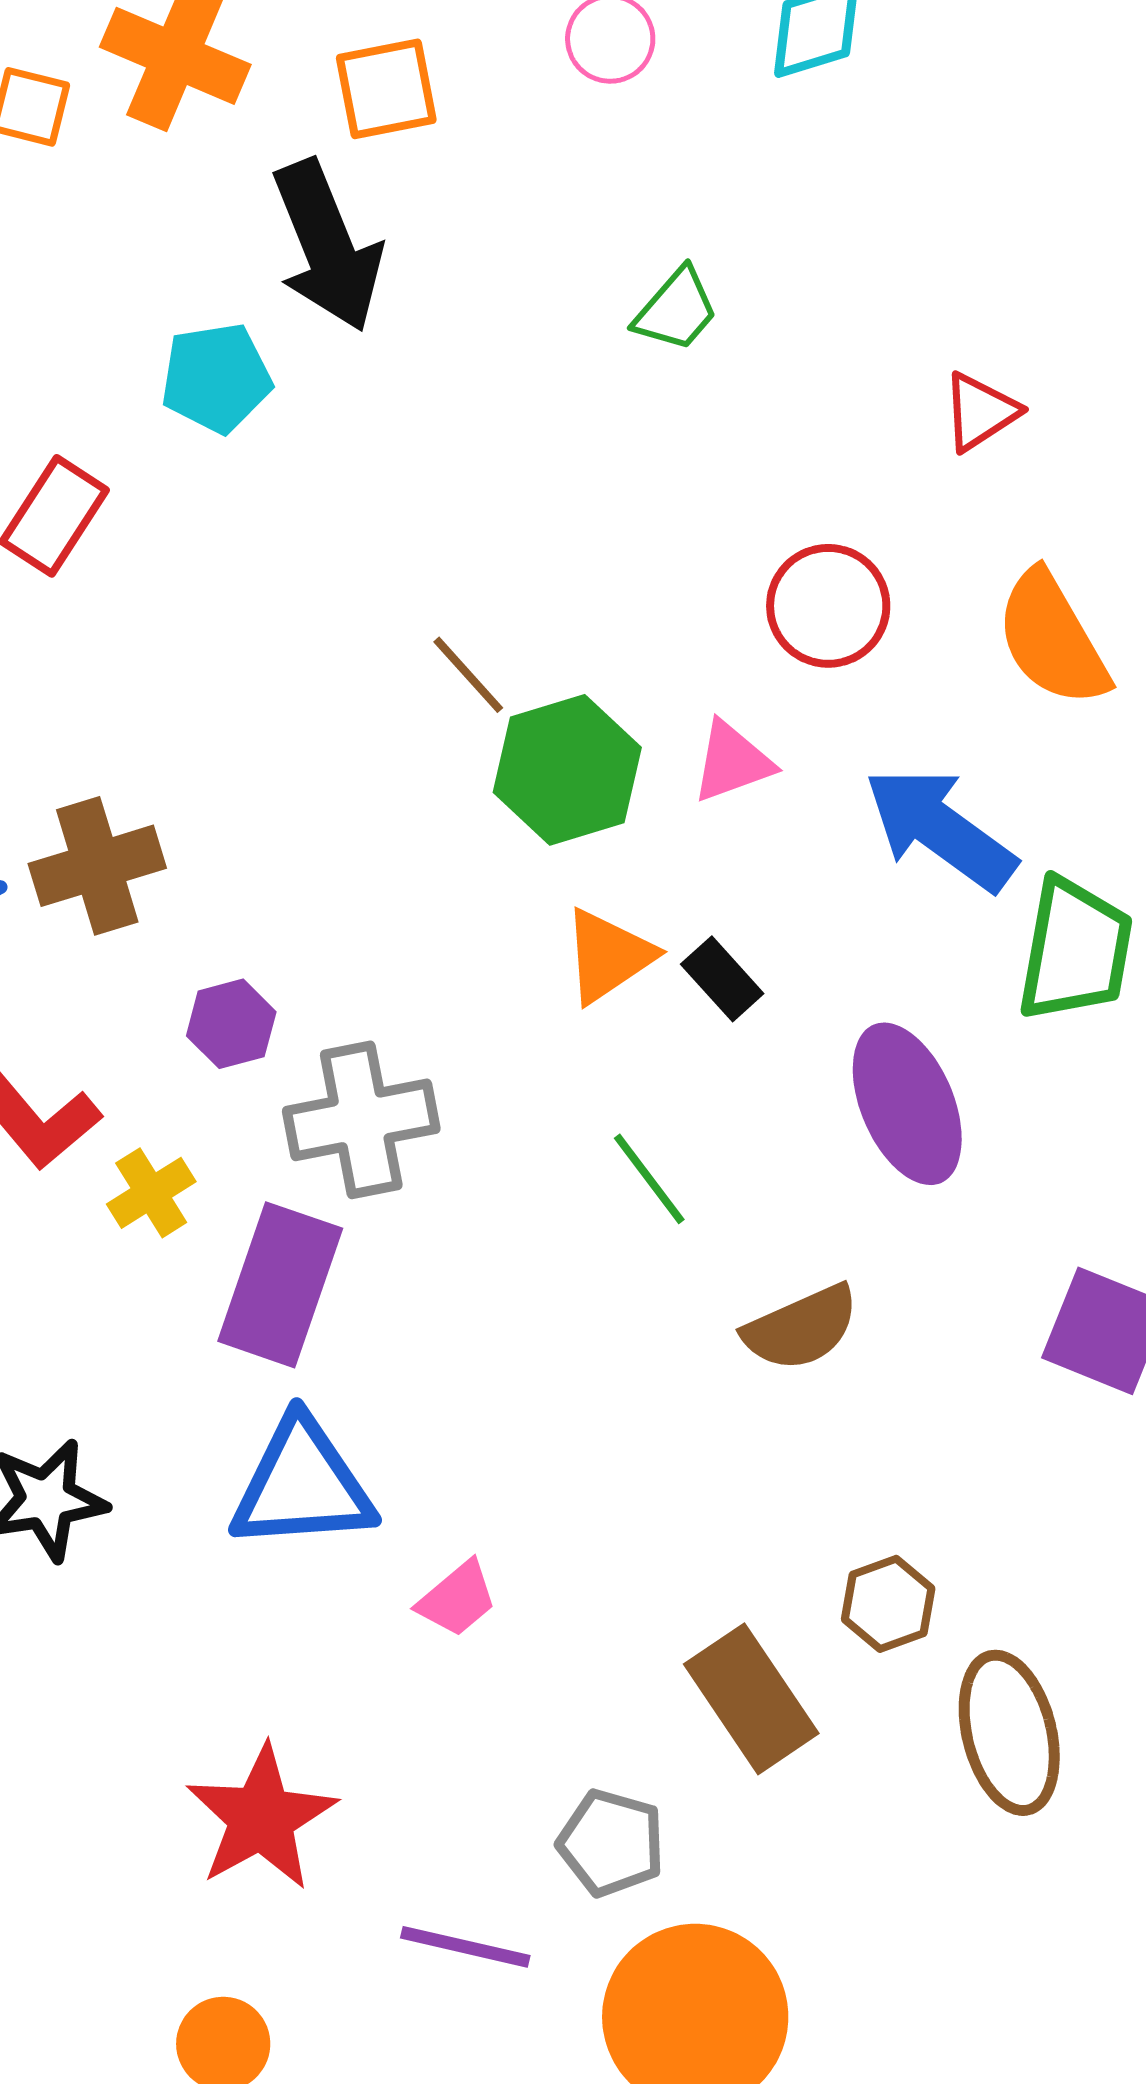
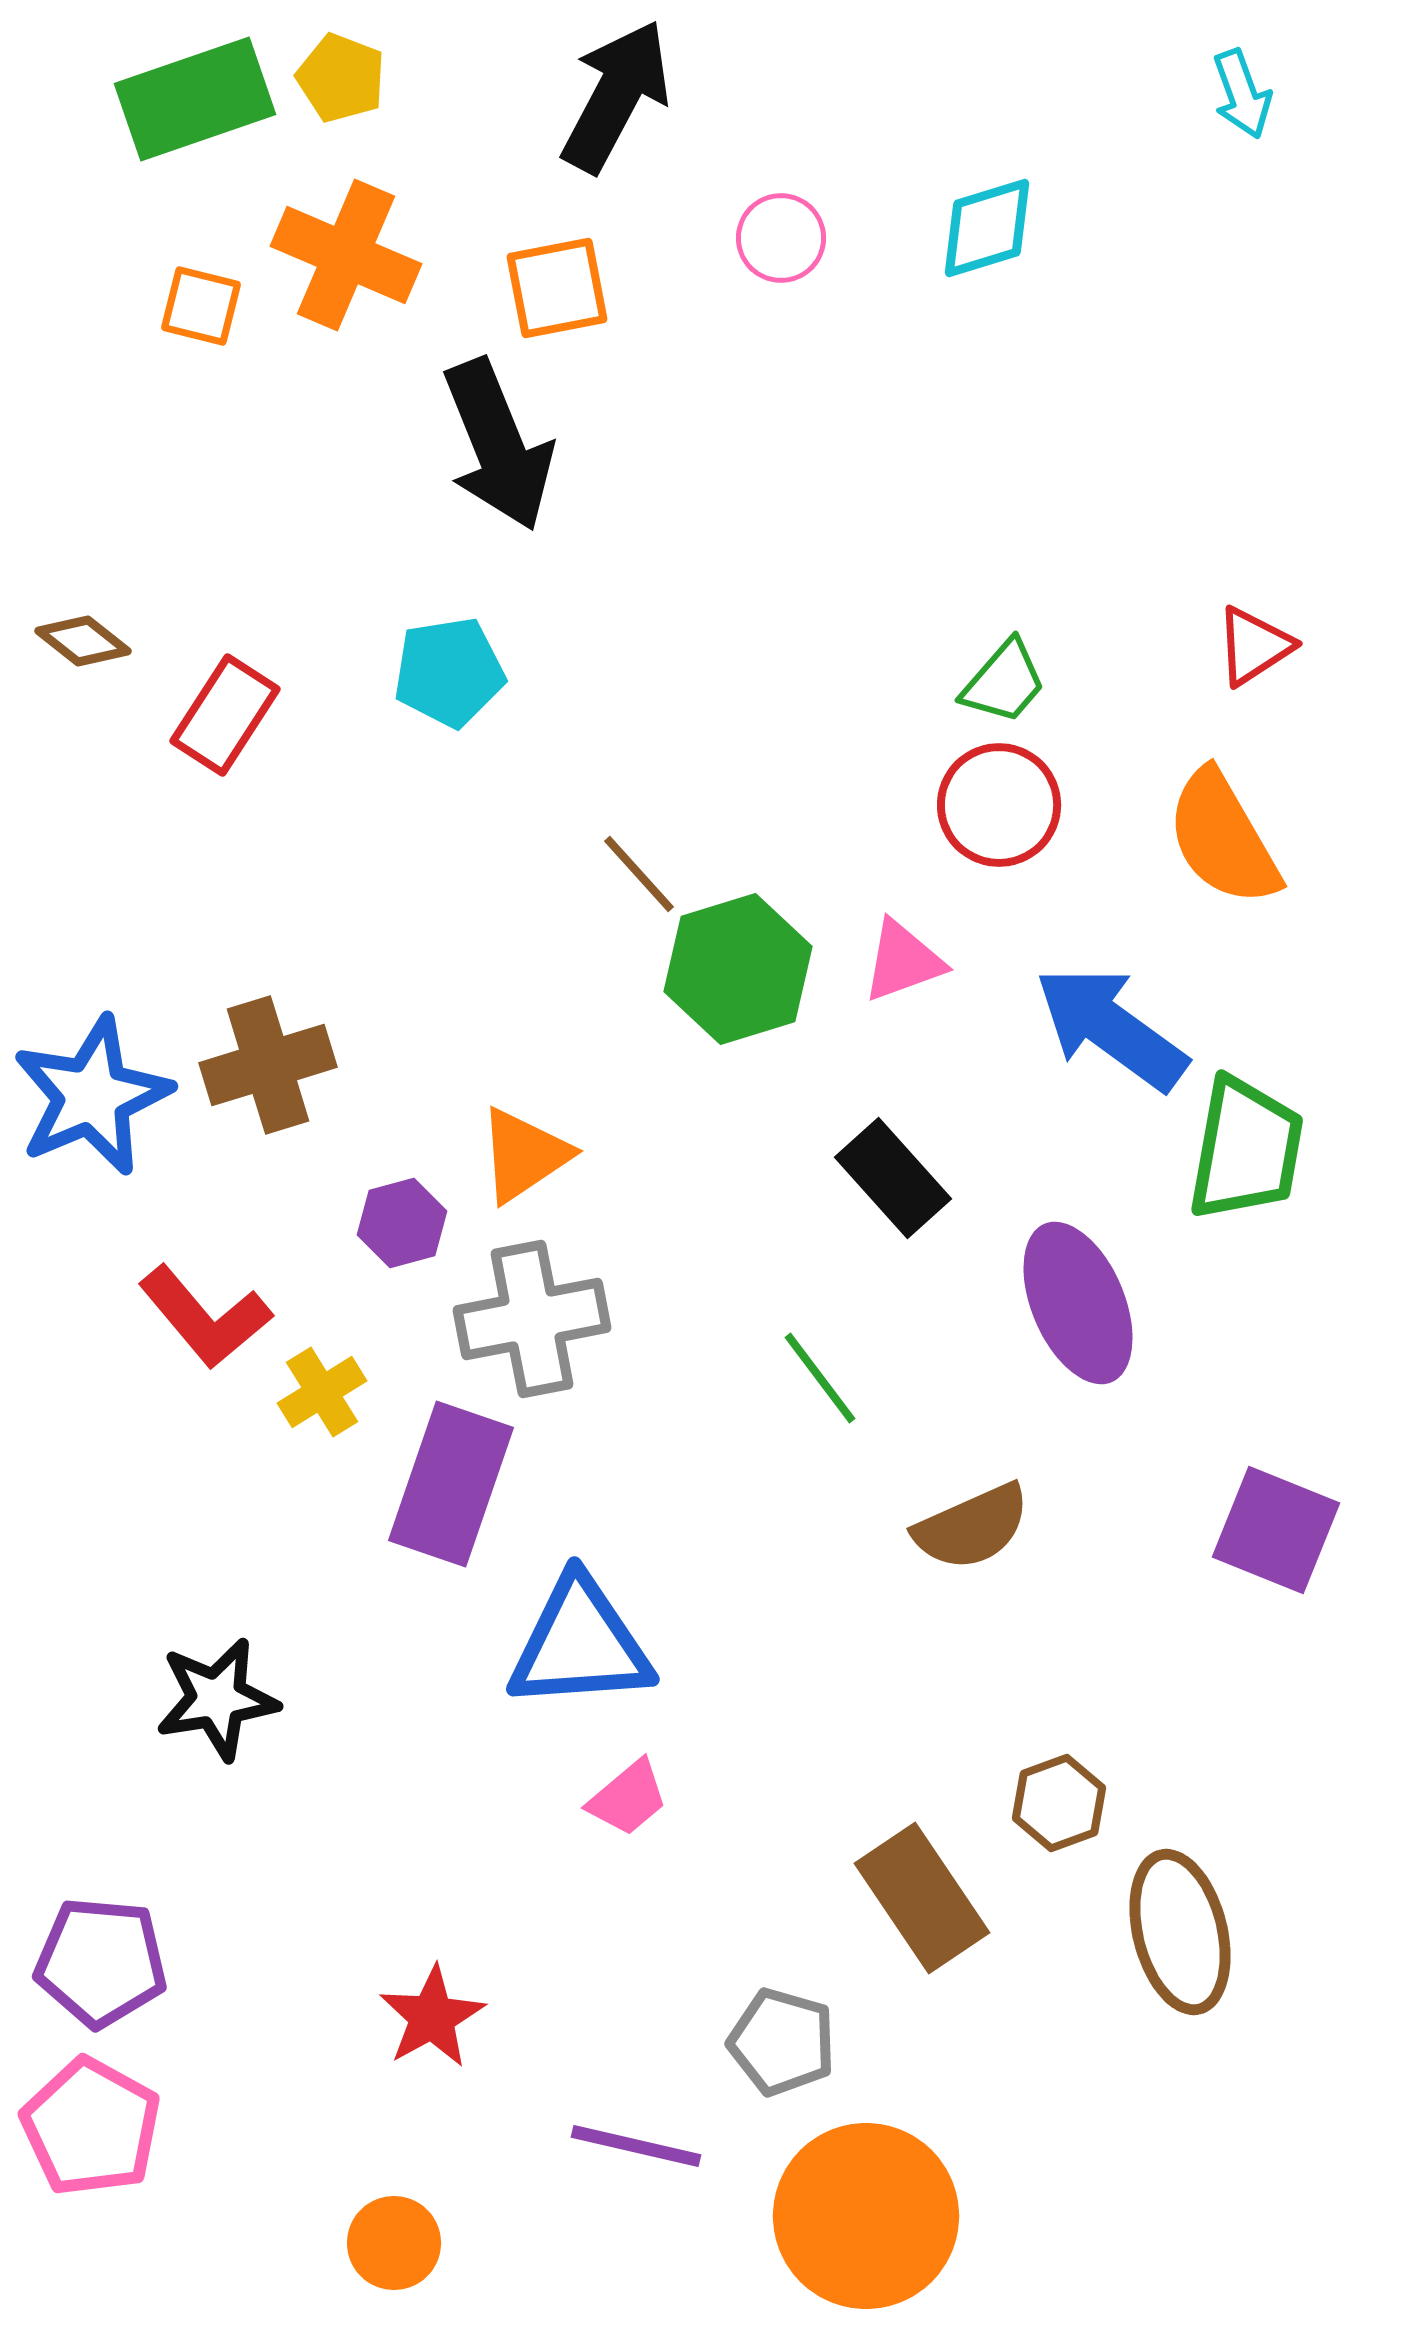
green trapezoid: (676, 310) -> (1004, 682), moved
cyan pentagon: (216, 378) -> (449, 672), moved
red triangle: (980, 412) -> (1254, 646), moved
orange triangle: (608, 956) -> (524, 1155), moved
black rectangle: (722, 979) -> (893, 1178), size x1.4
blue triangle: (302, 1485) -> (580, 1644), moved
red star: (261, 1818) -> (432, 2017), size x0.7

